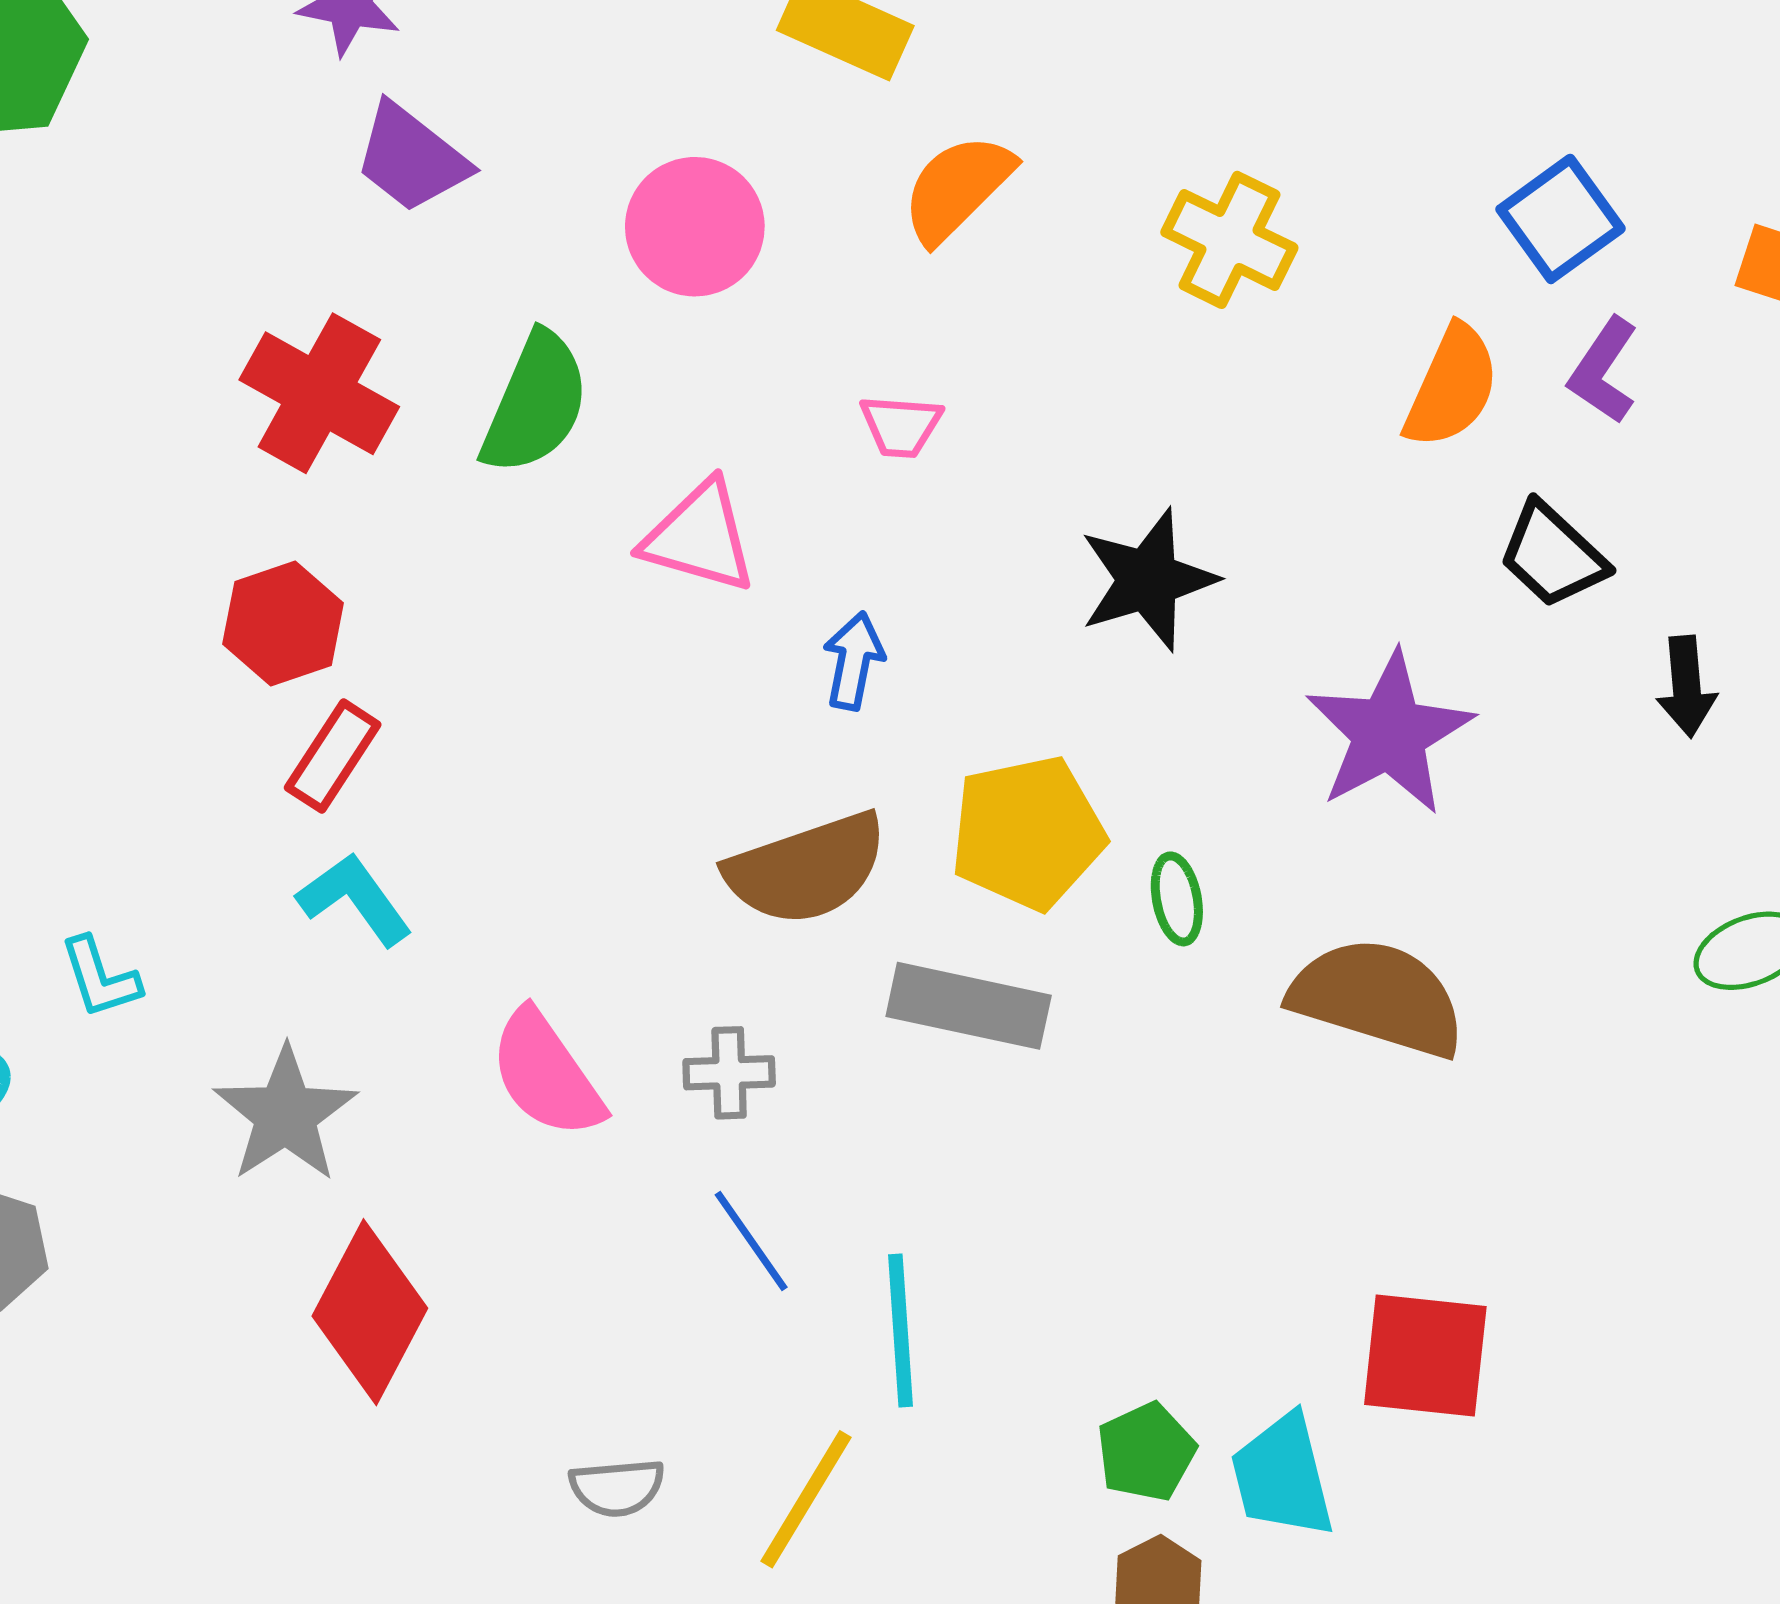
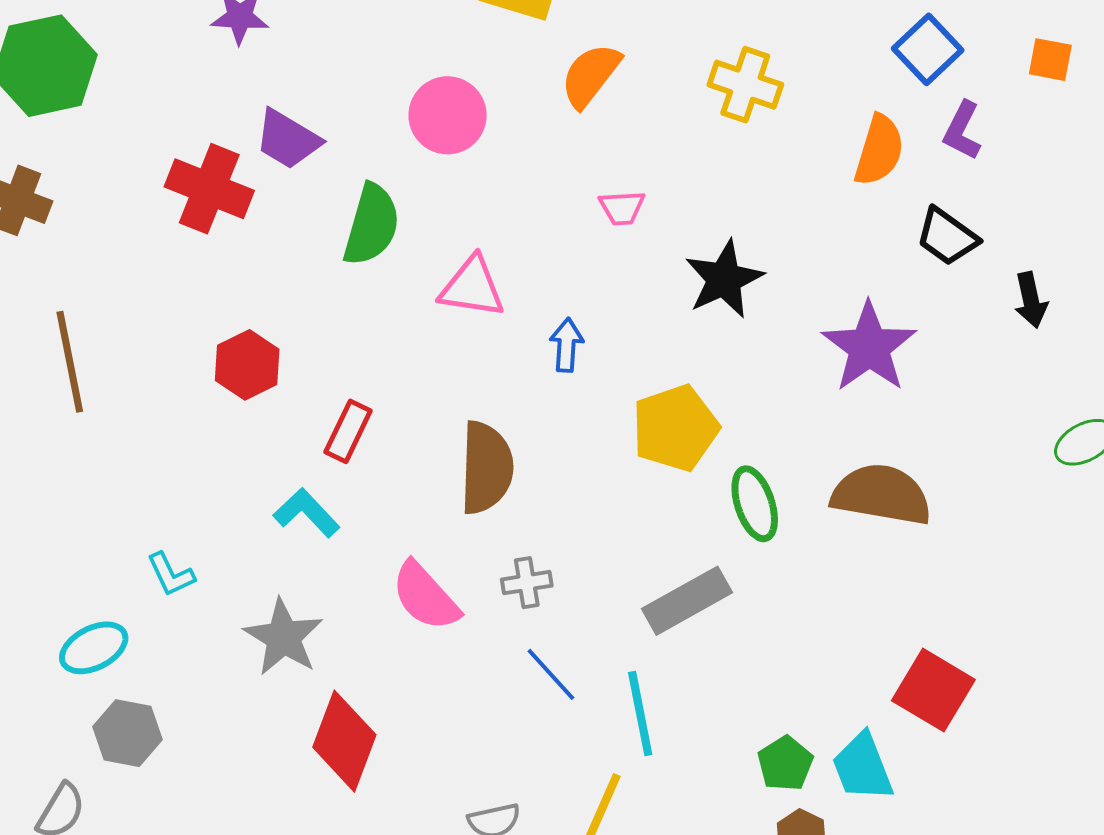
purple trapezoid: (411, 158) -> (288, 139), moved
red cross: (319, 393) -> (209, 189), moved
pink trapezoid: (901, 426) -> (622, 208), moved
red rectangle: (333, 756) -> (348, 431), moved
brown semicircle: (806, 869) -> (486, 468), moved, turned -62
green ellipse: (1177, 899) -> (755, 504), moved, size x1.5
gray rectangle: (969, 1006) -> (687, 601), moved, turned -34
red square: (1425, 1356) -> (933, 690), turned 32

